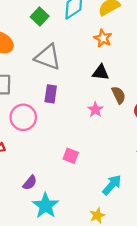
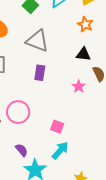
pink circle: (23, 117) -> (18, 112), moved
purple semicircle: (30, 183) -> (22, 150), turned -80
cyan arrow: (112, 185) -> (60, 150), moved

